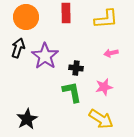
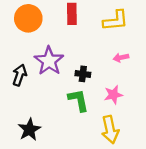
black arrow: (18, 48) -> (20, 75), moved
yellow arrow: (101, 119) -> (110, 130), turned 45

